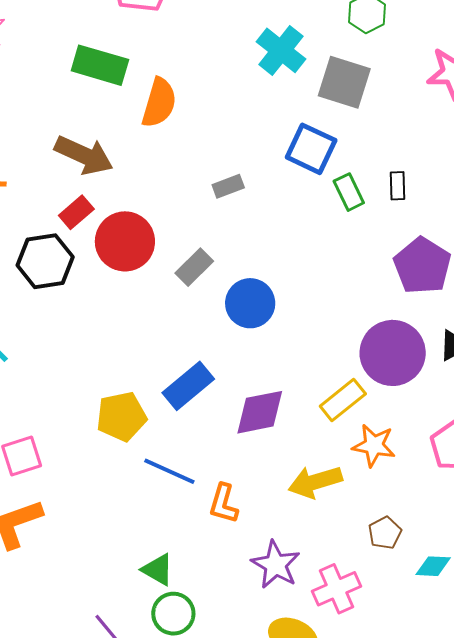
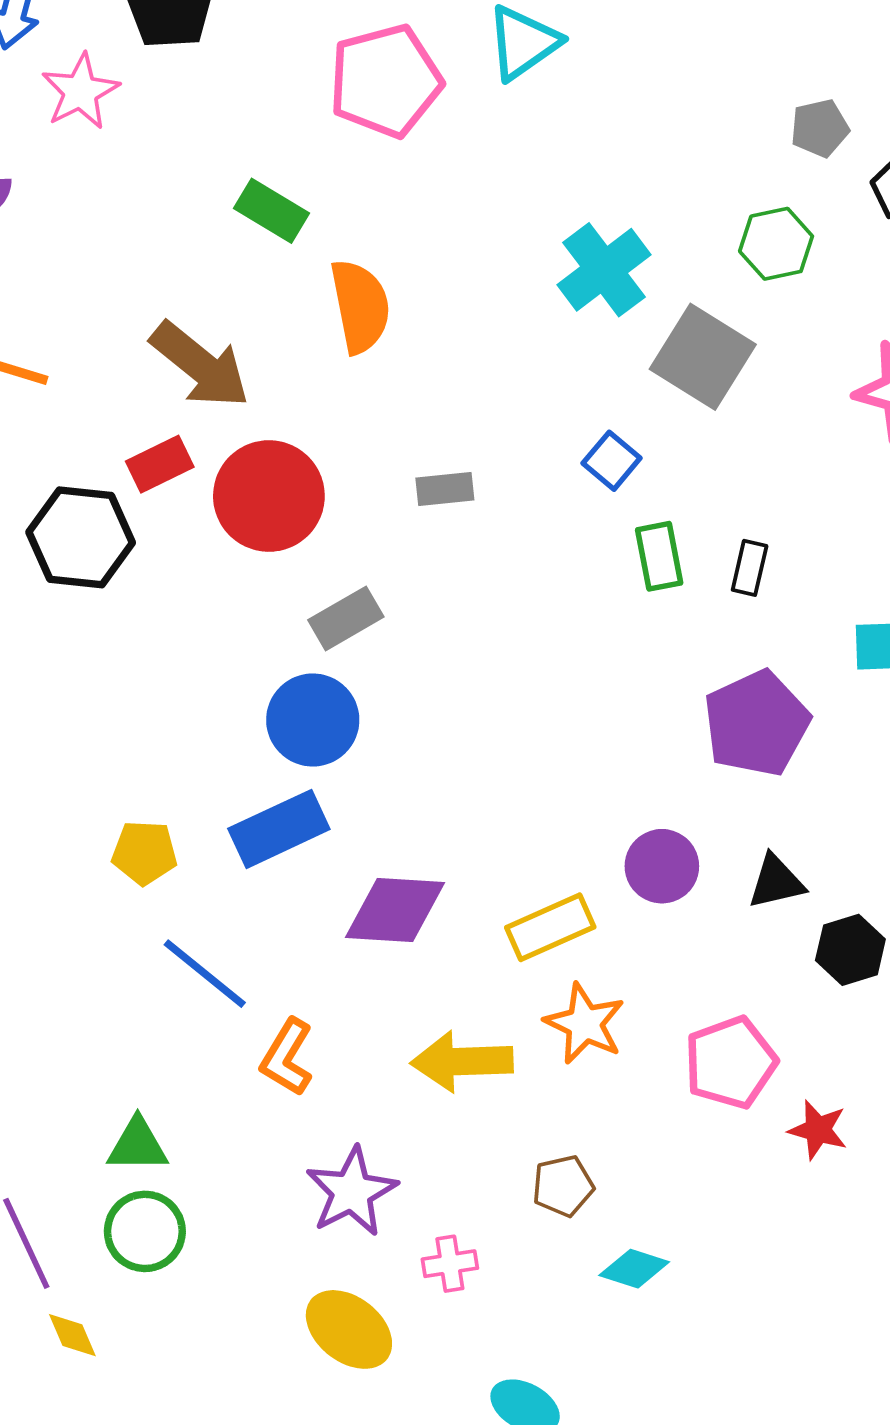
green rectangle: (100, 65) -> (271, 211), size x0.7
orange semicircle: (159, 103) -> (360, 306), turned -42
blue square: (311, 149) -> (612, 461), size x0.6
red circle: (125, 241) -> (269, 496), moved
blue circle: (250, 303) -> (313, 720), moved
purple circle: (393, 353) -> (662, 866), size x0.6
yellow pentagon: (121, 417) -> (144, 853), size x0.7
green triangle: (158, 570) -> (138, 1145), turned -45
pink cross: (337, 589) -> (450, 1264), size x0.6

